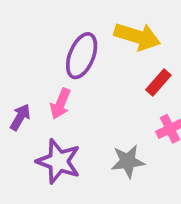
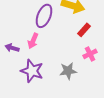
purple arrow: (20, 117) -> (12, 48), turned -104

